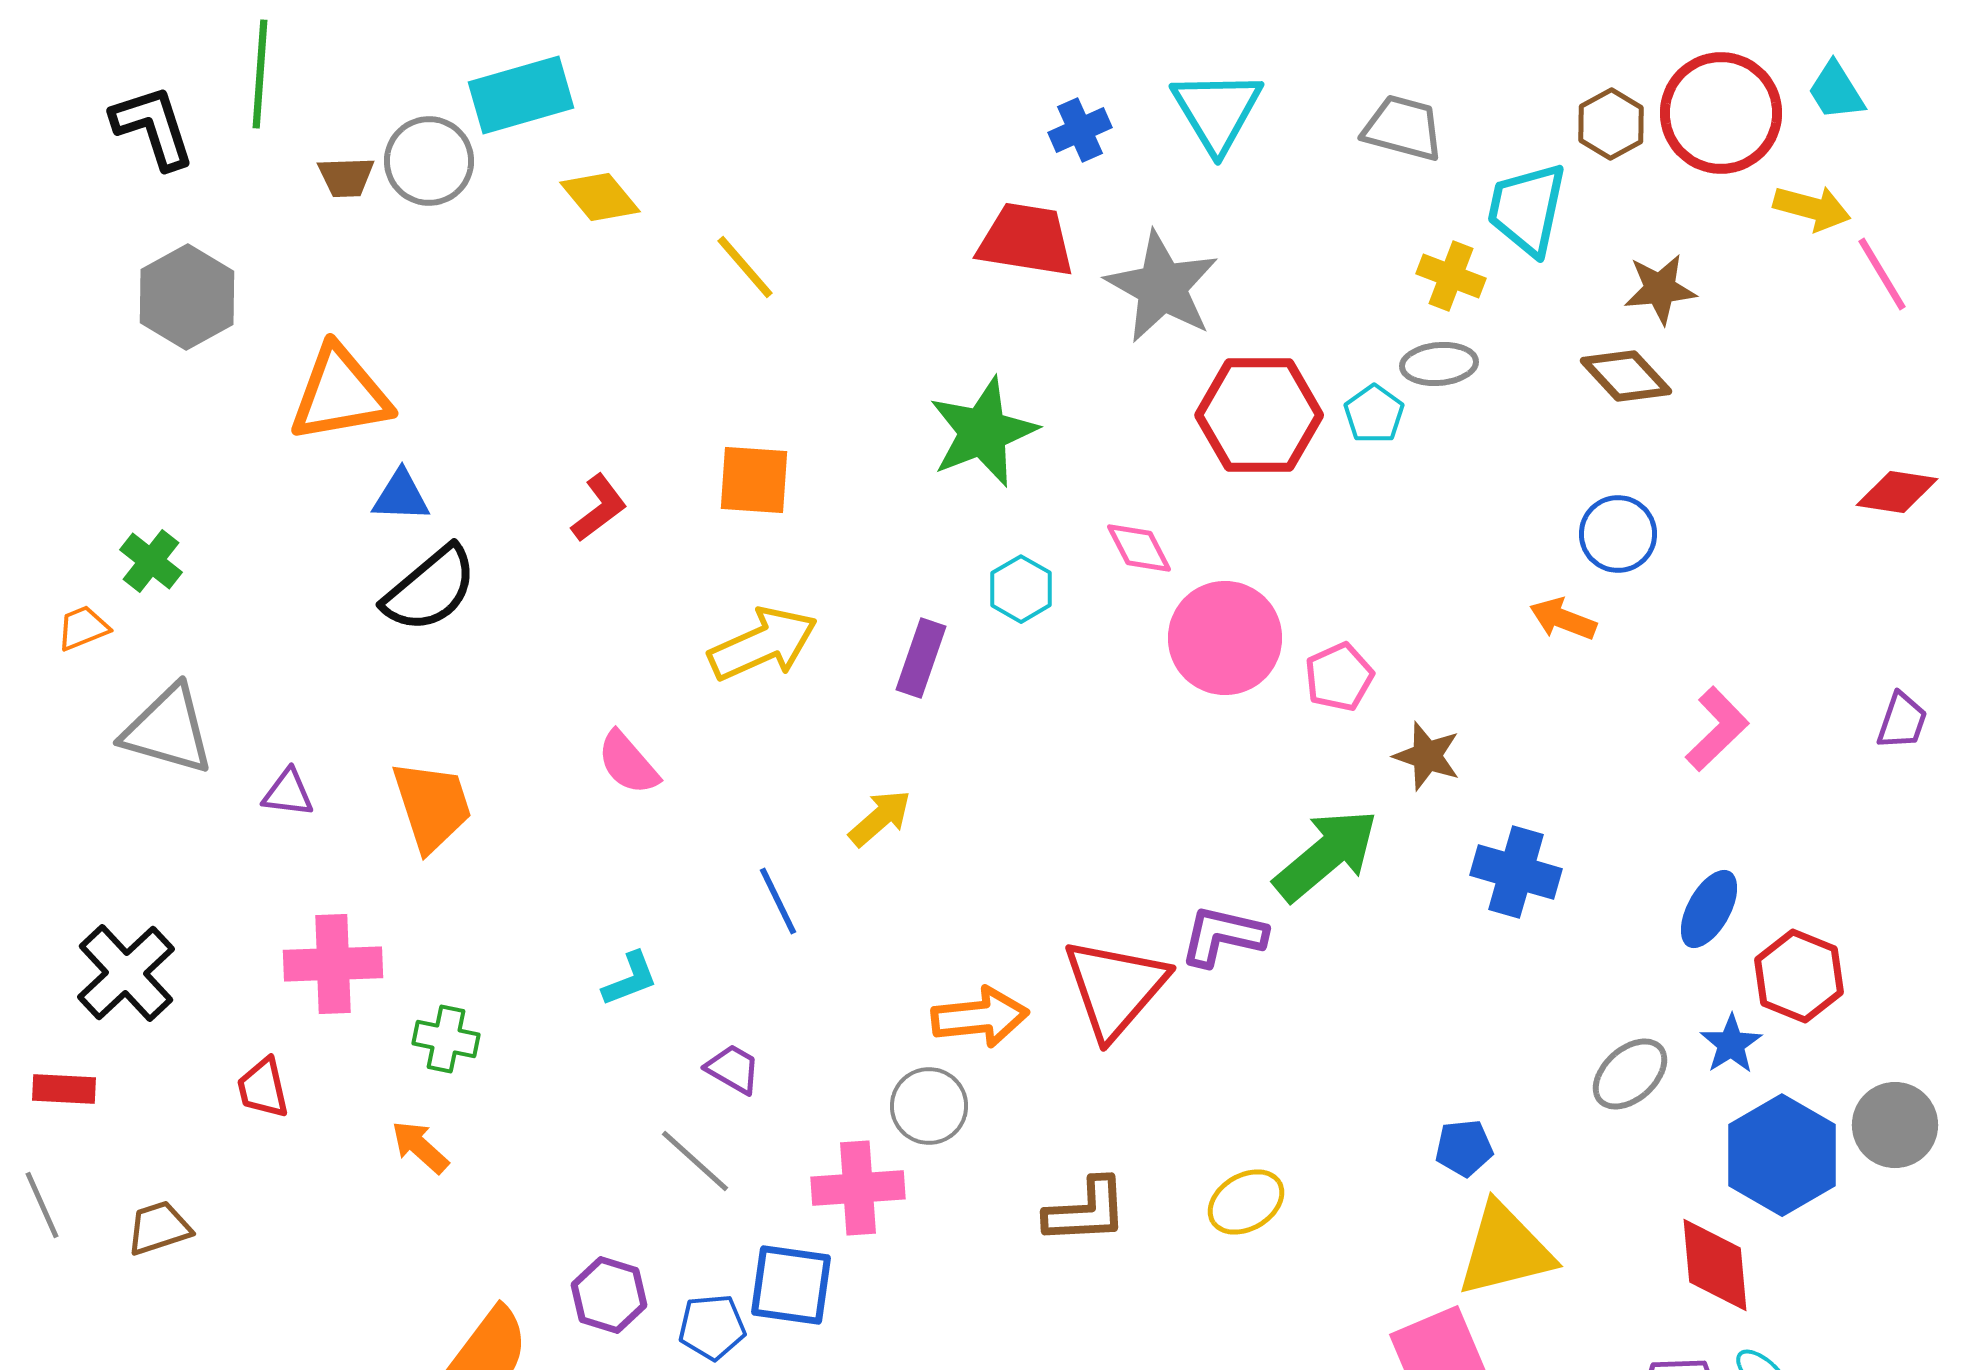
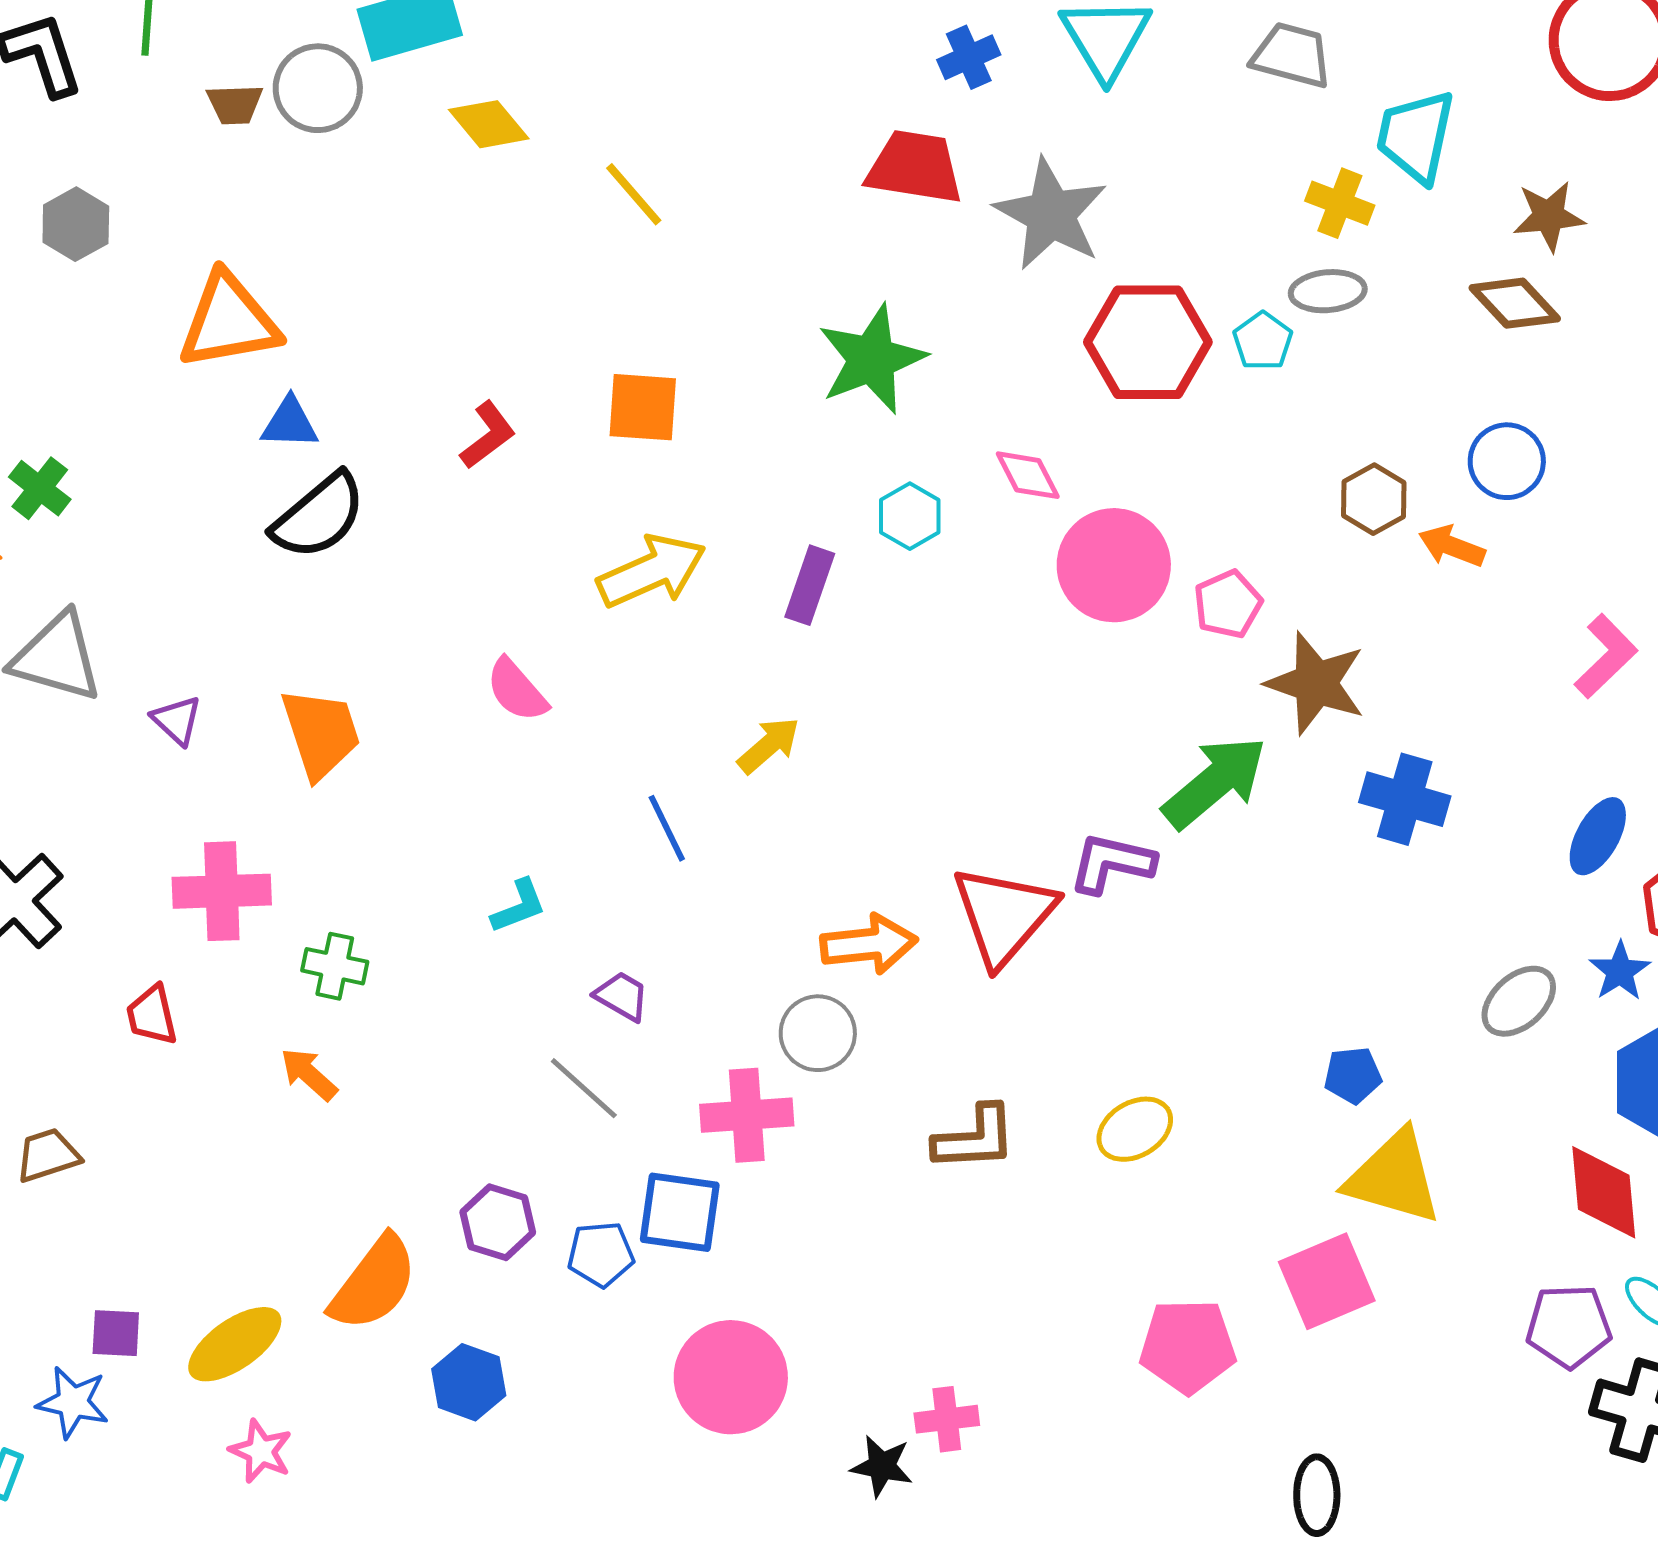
brown hexagon: (1611, 124) -> (1374, 499), moved
gray hexagon: (187, 297) -> (76, 224), size x0.7
brown star: (1427, 756) -> (1316, 683), size x1.5
purple triangle: (288, 793) -> (177, 720), turned 36
yellow triangle: (1505, 1250) -> (1394, 1177), turned 30

